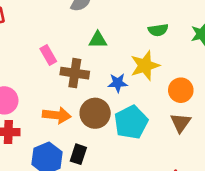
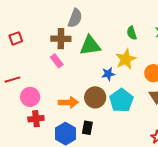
green semicircle: (158, 30) -> (132, 33), turned 88
green triangle: (98, 40) -> (90, 46), size x1.6
brown cross: (75, 73) -> (61, 39), moved

